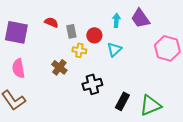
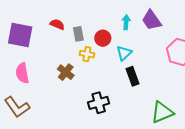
black cross: (92, 84) -> (99, 103), moved
black rectangle: (122, 101) -> (132, 76), moved, turned -48

